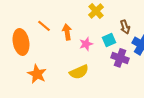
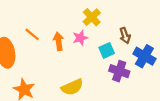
pink star: (86, 44) -> (80, 38), moved

